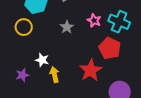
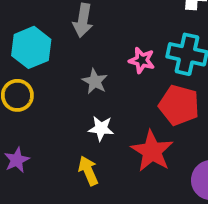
white star: (42, 60) -> (101, 128), moved
purple star: (22, 75) -> (17, 160), moved

